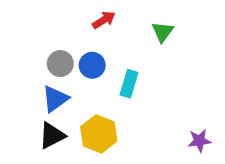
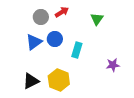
gray circle: (60, 64) -> (41, 17), moved
blue triangle: (55, 99) -> (34, 42), moved
purple star: (199, 141) -> (113, 65), moved

